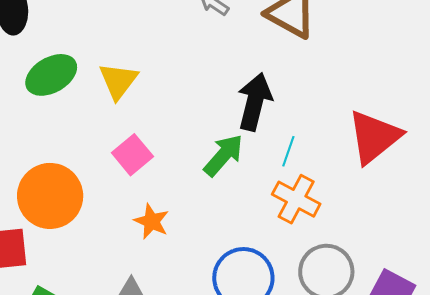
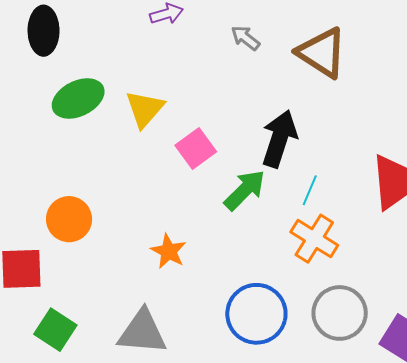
pink square: (132, 155) -> (196, 149), moved
orange circle: (50, 196) -> (69, 219), size x0.7

